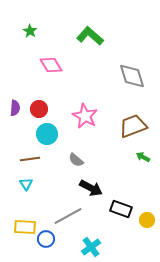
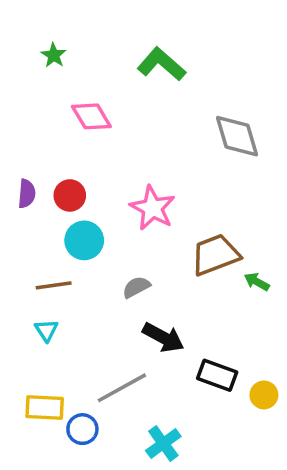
brown trapezoid: (133, 126) -> (215, 255), moved
gray semicircle: (76, 160) -> (136, 287), turned 112

